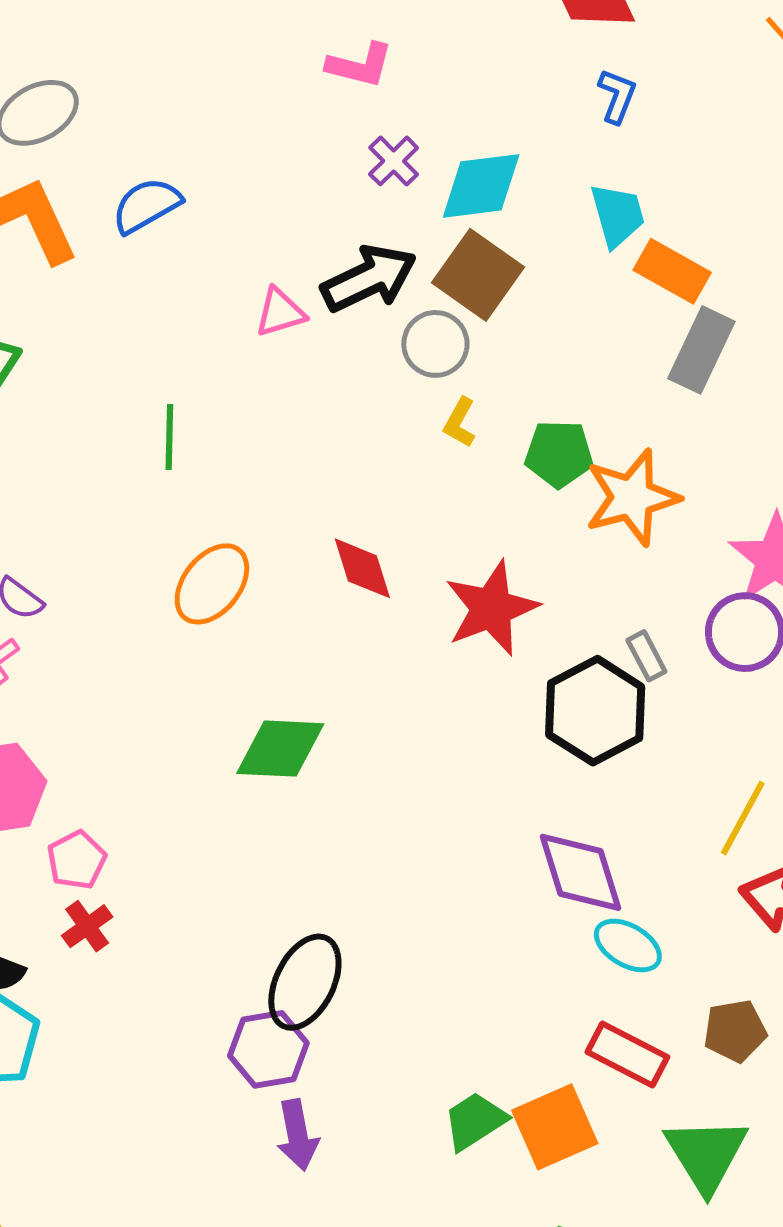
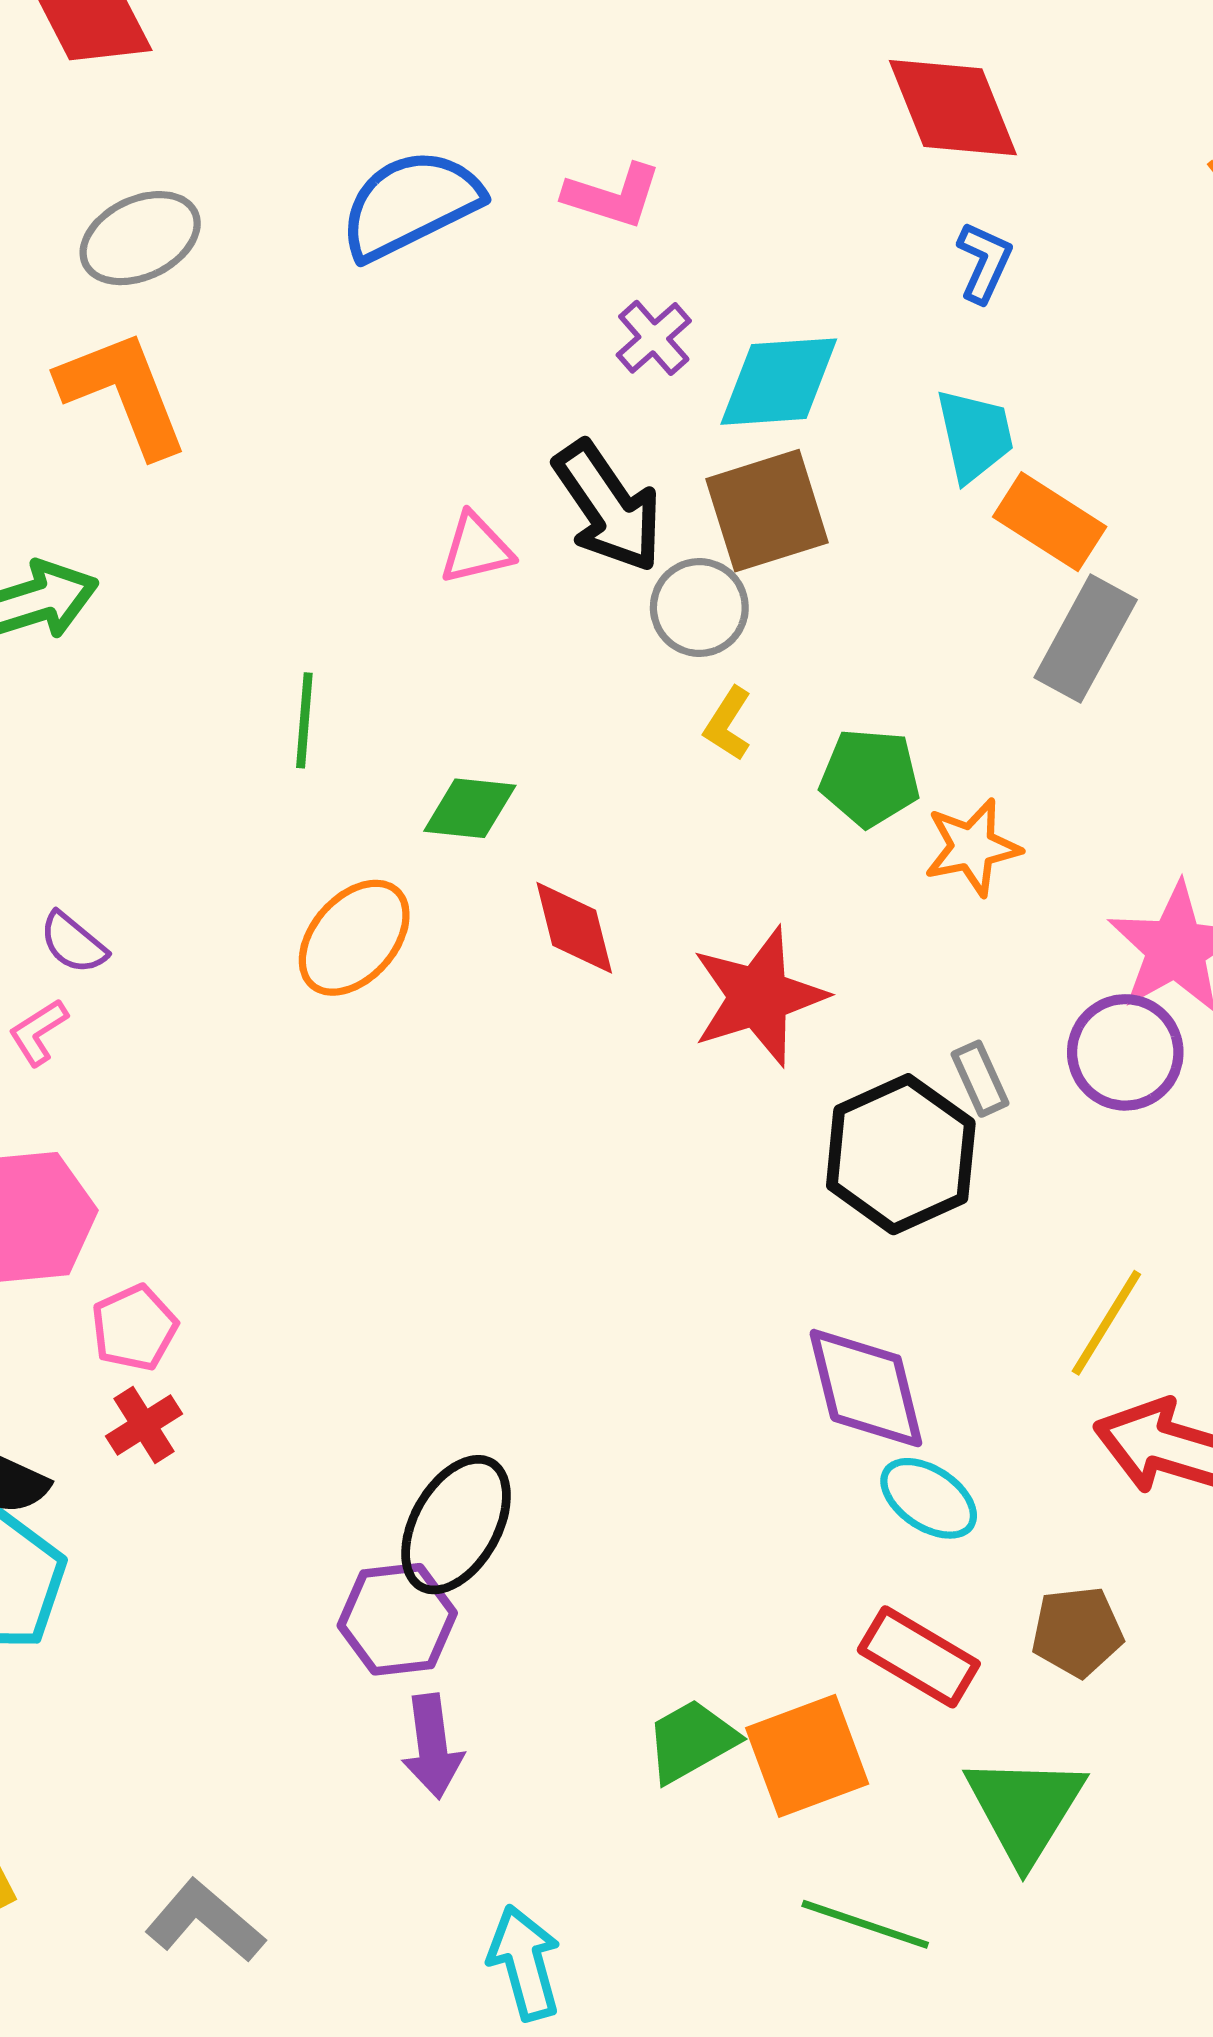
blue semicircle: (147, 205) -> (410, 204), moved, size x1.4
brown square: (478, 275) -> (767, 511), turned 34
black arrow: (369, 278) -> (608, 507), turned 78
orange star: (632, 497) -> (972, 847), size x0.7
green diamond: (280, 749) -> (470, 808), moved, size x0.7

